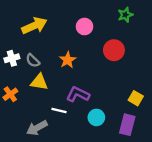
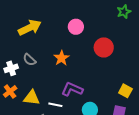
green star: (125, 15) -> (124, 12), moved
white cross: (12, 58) -> (11, 68), moved
yellow triangle: (39, 82) -> (32, 98), moved

